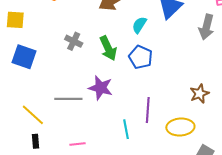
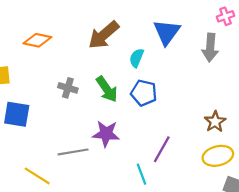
purple line: (148, 110) -> (162, 149), turned 35
yellow ellipse: (180, 127) -> (218, 156), moved

